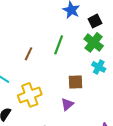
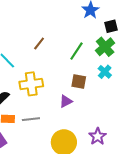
green line: (59, 45) -> (77, 51), moved

